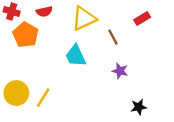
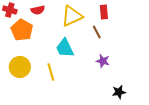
red rectangle: (142, 18) -> (104, 12), moved, turned -64
yellow circle: (16, 93) -> (20, 67), moved
yellow line: (43, 98) -> (51, 72), moved, turned -48

